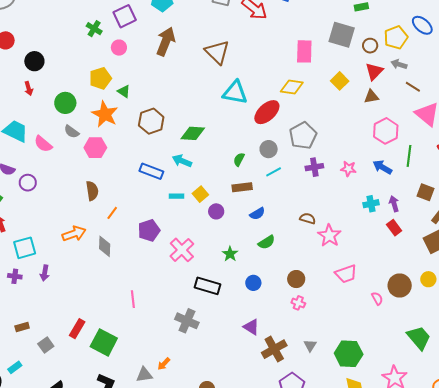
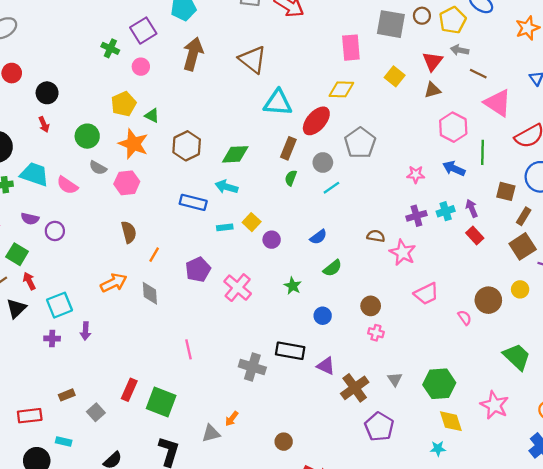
brown circle: (370, 46) -> (422, 16), moved
purple cross: (314, 167) -> (416, 216), moved
brown rectangle: (242, 187) -> (288, 148), moved, turned -54
black rectangle: (207, 286) -> (290, 351), moved
cyan rectangle: (15, 367) -> (64, 441), turned 56

